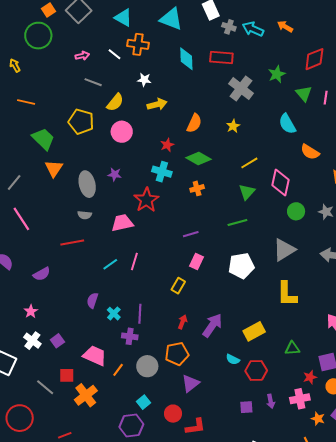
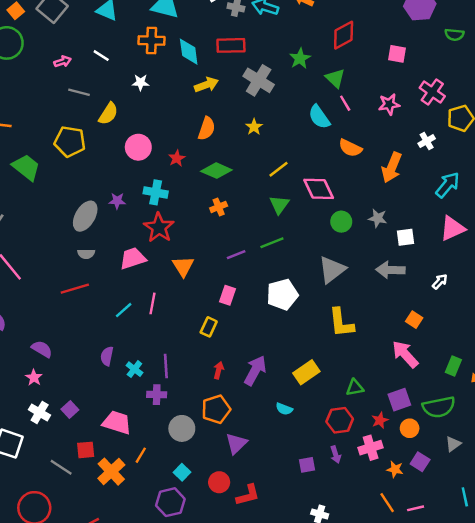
orange cross: (138, 44) -> (151, 40), moved
pink line: (326, 98) -> (345, 103), moved, turned -32
yellow arrow: (157, 104) -> (206, 85), moved
pink circle: (122, 132) -> (138, 147), moved
orange triangle: (54, 168) -> (183, 266), moved
cyan cross: (162, 172) -> (156, 192), moved
pink diamond: (280, 183) -> (319, 189), turned -32
gray ellipse: (87, 184) -> (85, 216), turned 50
purple line: (191, 234) -> (236, 255), moved
purple semicircle: (42, 274) -> (42, 349), moved, turned -114
orange line: (118, 370) -> (141, 455), moved
red hexagon: (256, 371) -> (340, 420), moved

